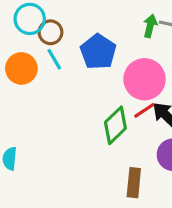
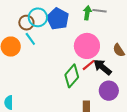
cyan circle: (30, 19) -> (38, 17), moved
blue pentagon: (98, 52) -> (58, 19), moved

